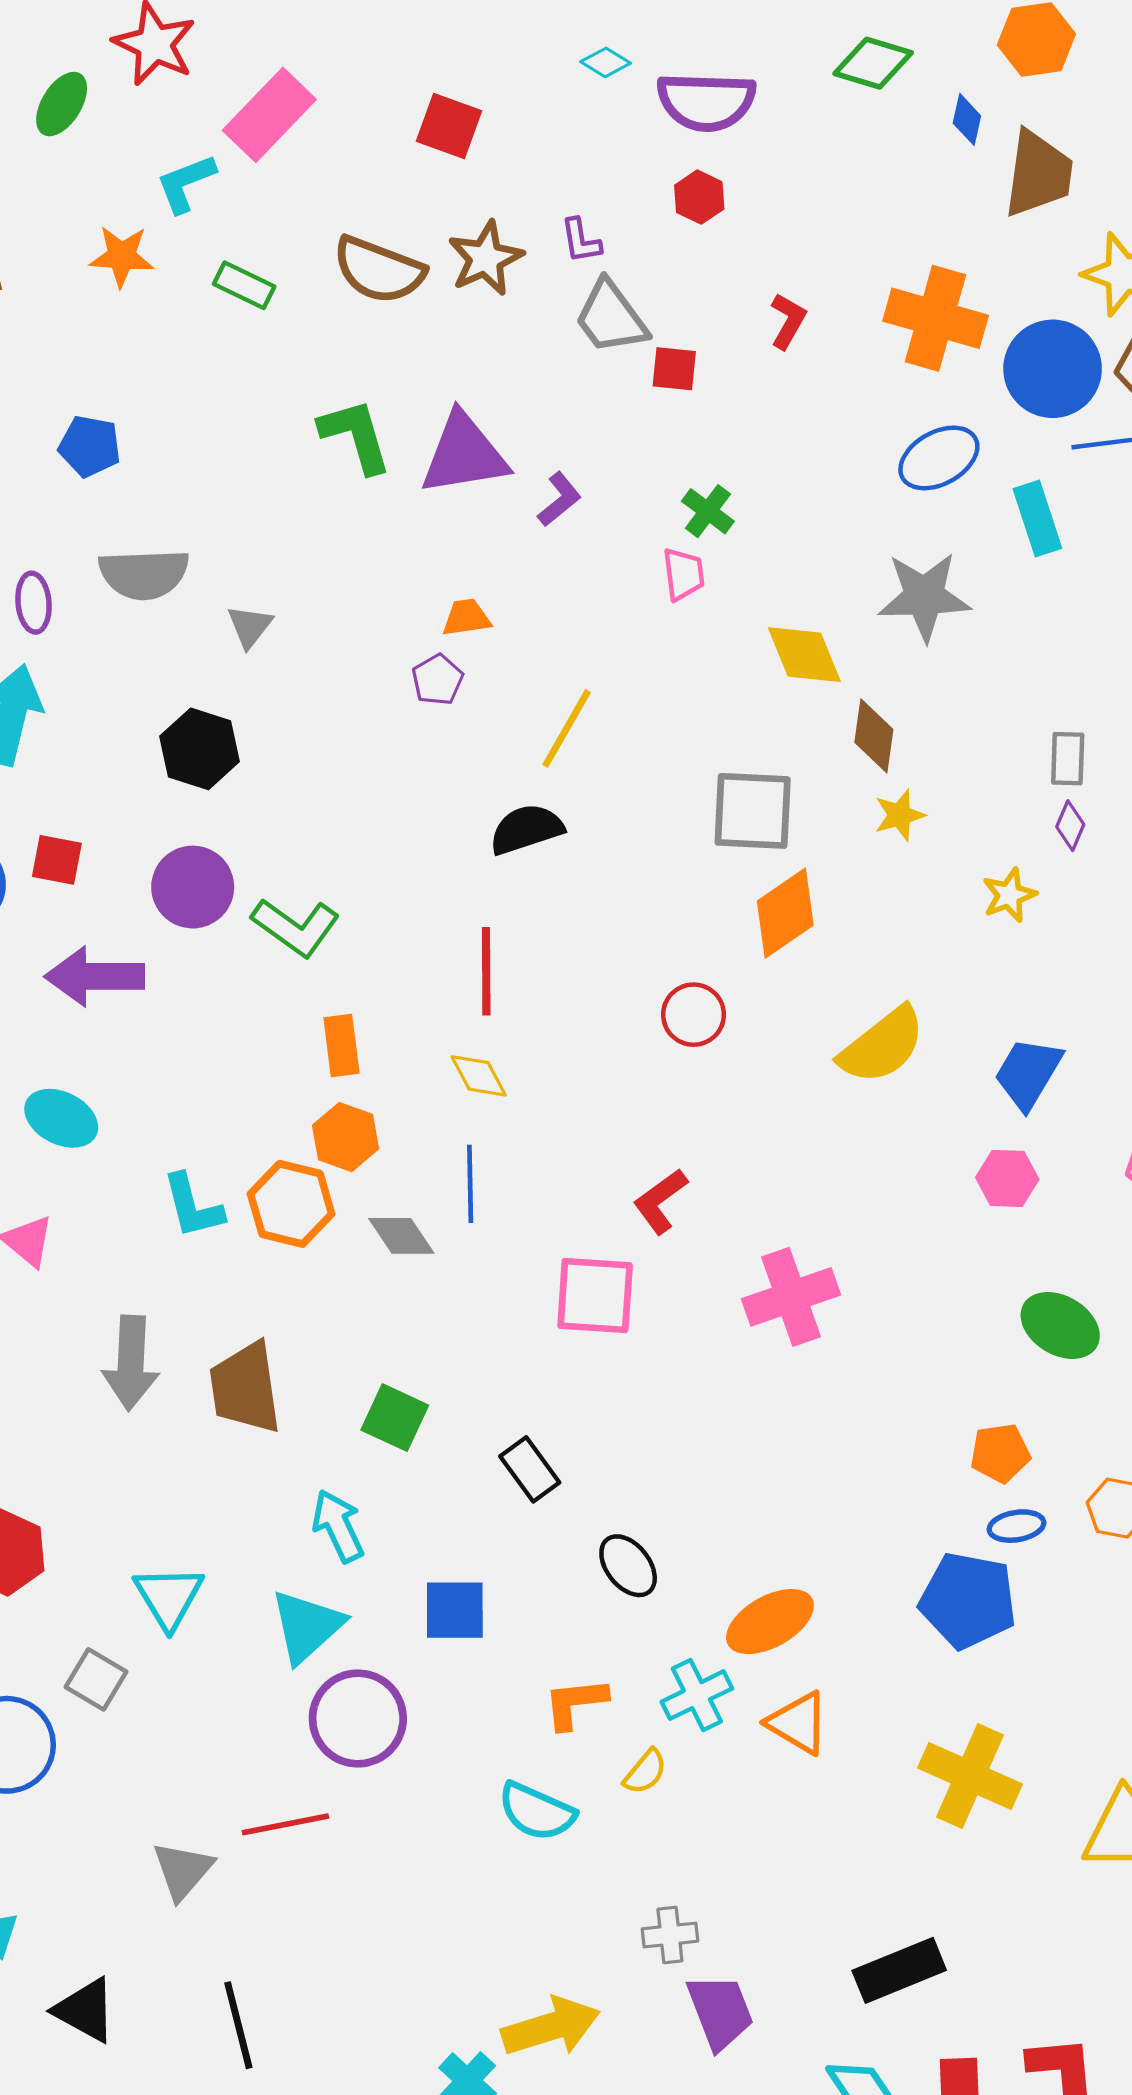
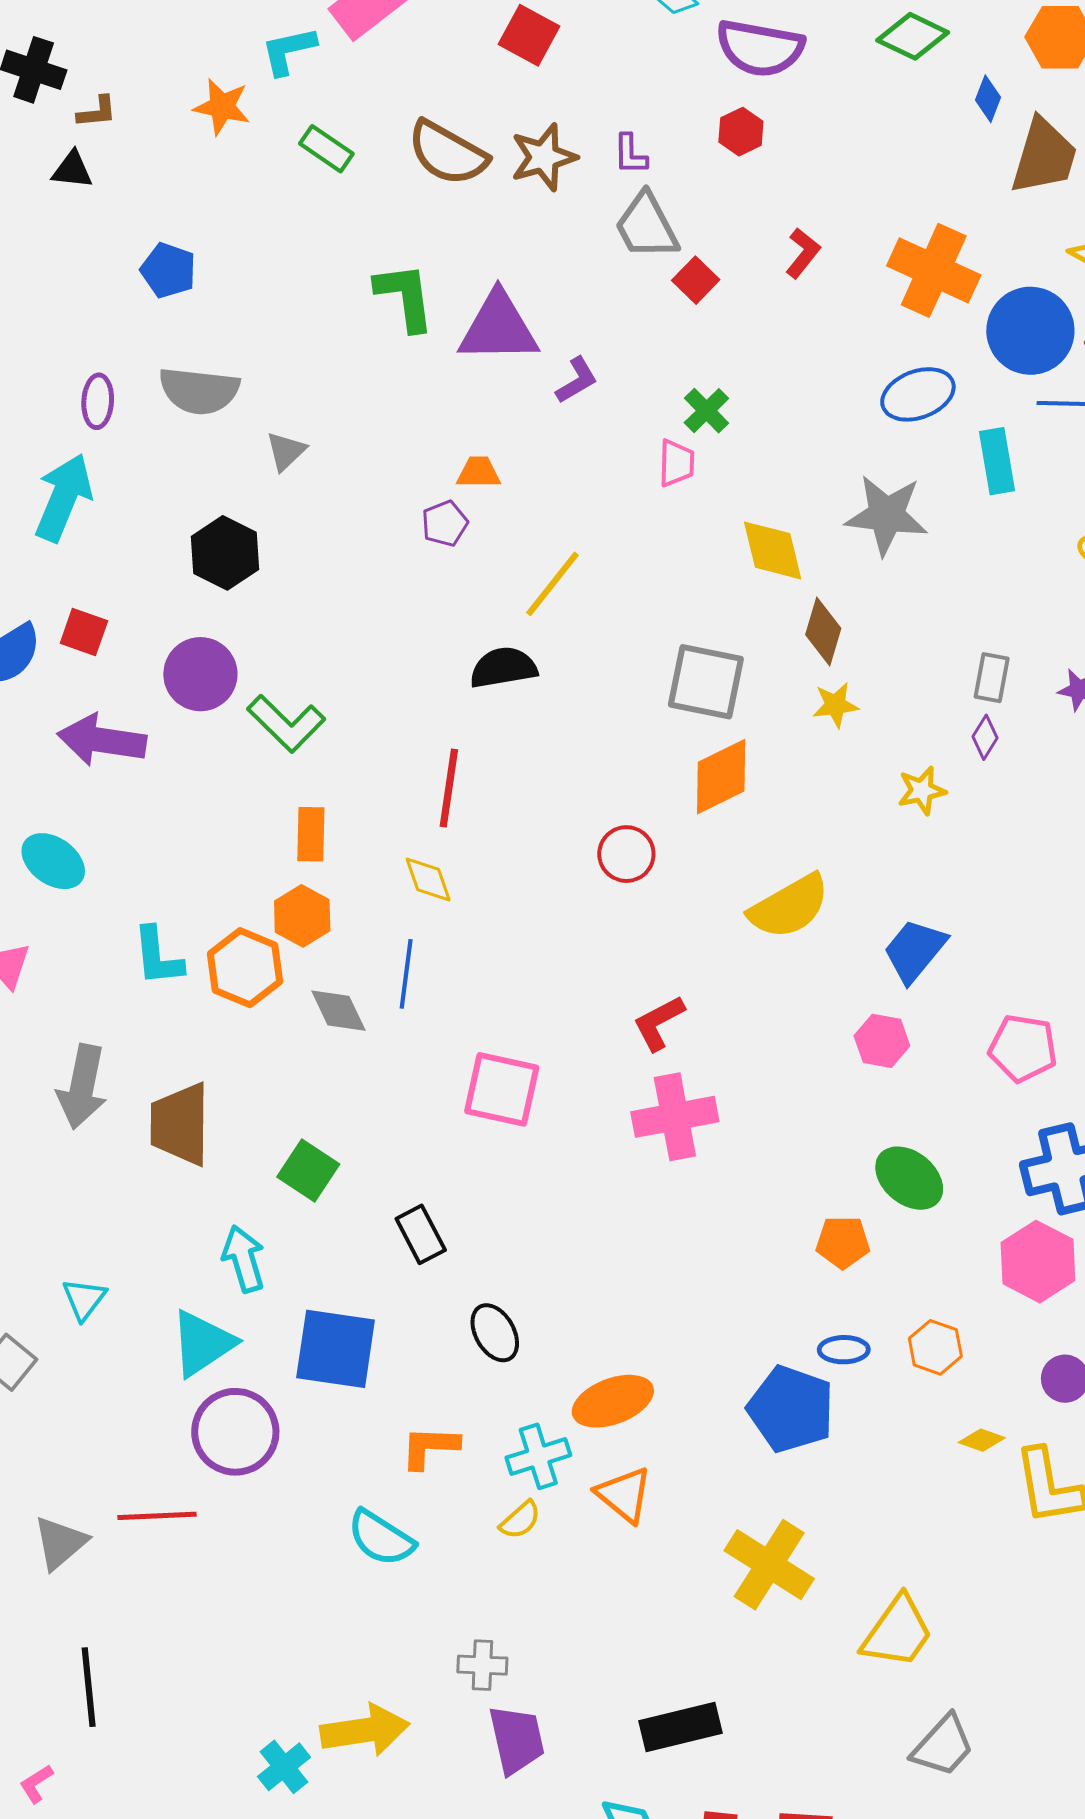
red square: (674, 369) -> (696, 280), turned 30
red L-shape: (660, 1201) -> (659, 1023), moved
orange pentagon: (1000, 1453) -> (843, 1242), moved
cyan triangle: (169, 1597) -> (84, 1299), size x0.7
blue square: (455, 1610) -> (336, 1349), size x1.4
yellow semicircle: (645, 1772) -> (520, 1520), moved

